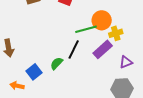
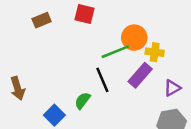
yellow cross: (116, 33) -> (155, 52), turned 32
black line: (74, 49) -> (102, 80), turned -42

